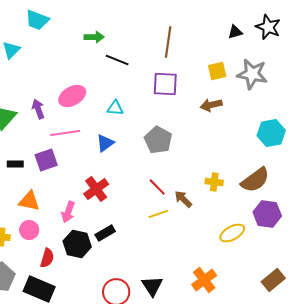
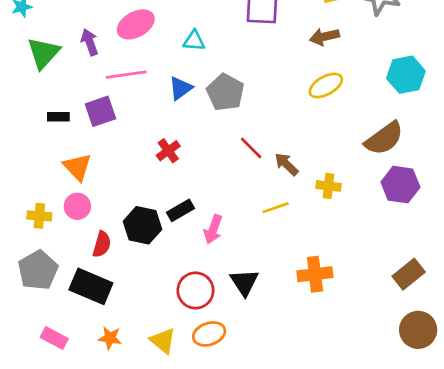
gray pentagon: (158, 140) -> (225, 92), moved
yellow cross: (214, 182) -> (329, 186), moved
red cross: (96, 189) -> (168, 151), size x0.7
orange triangle: (29, 201) -> (77, 167), turned 35
pink arrow: (68, 212) -> (213, 229), moved
yellow line: (158, 214) -> (276, 208), moved
yellow ellipse: (232, 233) -> (326, 85), moved
orange cross: (204, 280) -> (315, 274), turned 30

